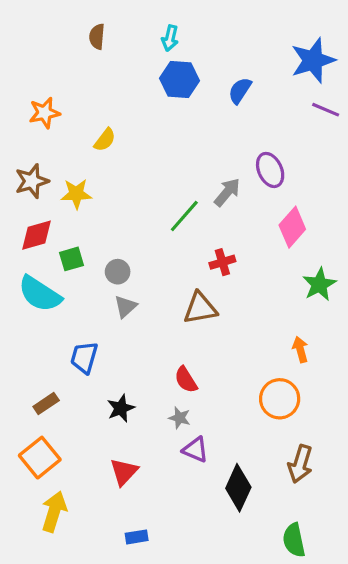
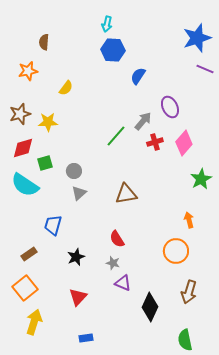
brown semicircle: (97, 37) -> (44, 42), moved
blue semicircle: (240, 91) -> (138, 76), moved
red cross: (222, 262) -> (155, 142), moved

